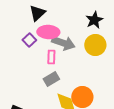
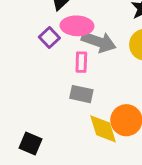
gray rectangle: (51, 79) -> (81, 94), turned 42

